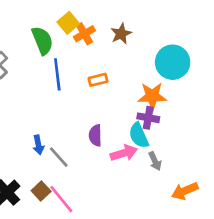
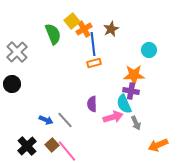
cyan circle: (173, 62) -> (149, 50), size x0.6
blue line: (57, 74) -> (93, 44), moved
blue arrow: (38, 145) -> (46, 120), moved, turned -56

